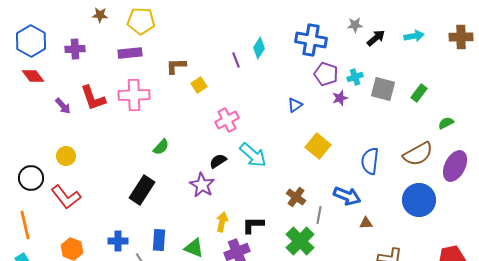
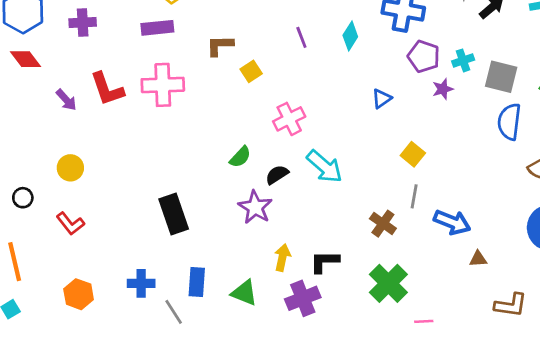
cyan diamond: (259, 48) -> (350, 36), moved
yellow square: (318, 146) -> (413, 154), size x0.7
green semicircle: (161, 147) -> (240, 157), moved
blue semicircle: (370, 161) -> (509, 122), moved
black circle: (31, 178) -> (23, 198), size x0.6
black rectangle: (142, 190) -> (174, 214), turned -52
red L-shape: (66, 197) -> (70, 224), size x0.7
gray line: (319, 215) -> (414, 196), moved

